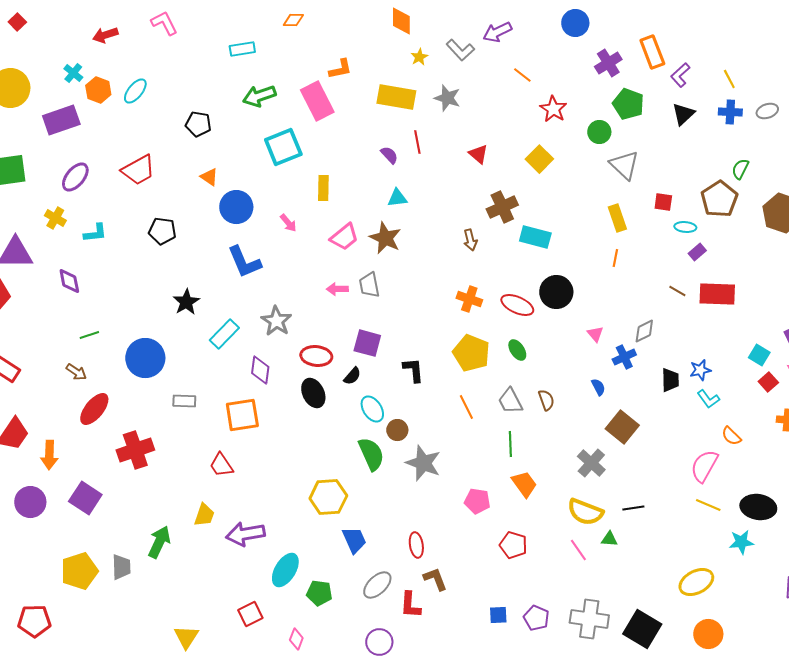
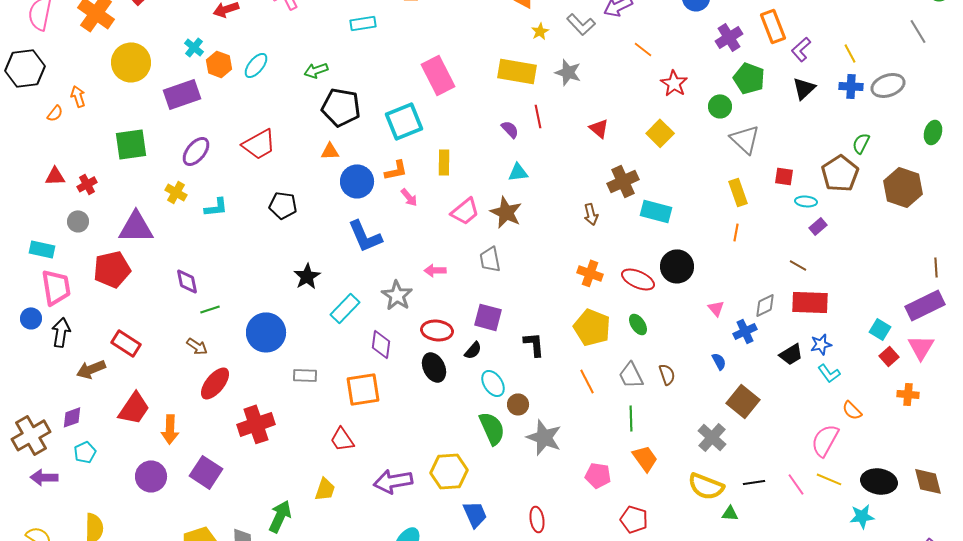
orange L-shape: (340, 69) -> (396, 170), moved
green arrow: (259, 96) -> (316, 70), moved, size x0.7
gray ellipse: (767, 111) -> (888, 85), size x1.5
black pentagon: (198, 124) -> (341, 107), moved, size x1.5
orange triangle: (209, 177) -> (330, 151), turned -36
purple diamond: (69, 281) -> (187, 281), moved
pink arrow: (337, 289) -> (435, 270), moved
red rectangle: (717, 294) -> (810, 302), moved
black trapezoid: (670, 380) -> (791, 354), turned 60
purple arrow: (245, 534) -> (393, 481), moved
pink line: (578, 550) -> (796, 484), moved

